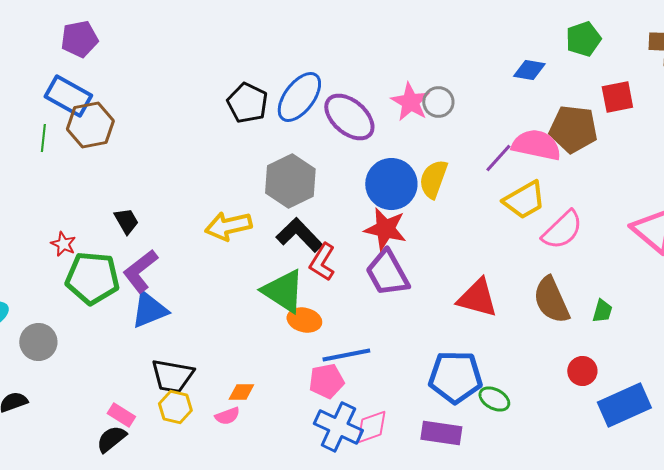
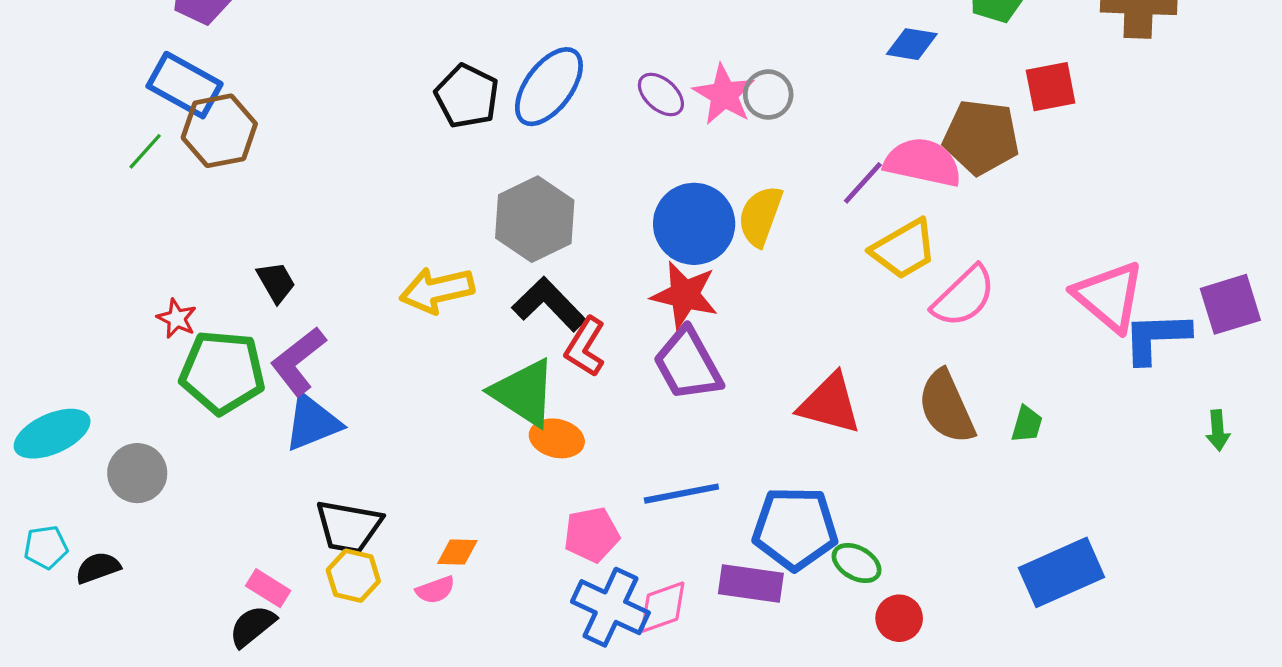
purple ellipse: (349, 117) -> (661, 95), moved, size x0.6
green line: (43, 138) -> (145, 151), turned 36
blue line: (346, 355) -> (681, 494), moved
red circle: (582, 371) -> (899, 618), moved
purple rectangle: (441, 433) -> (751, 584), moved

